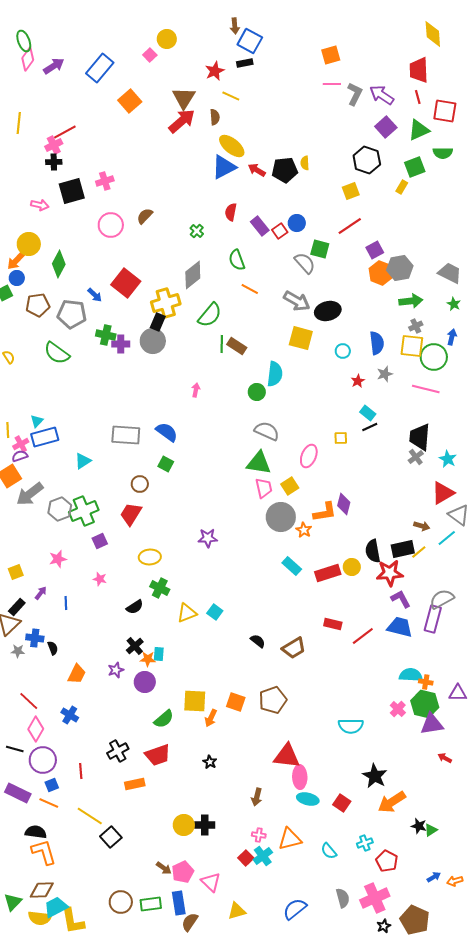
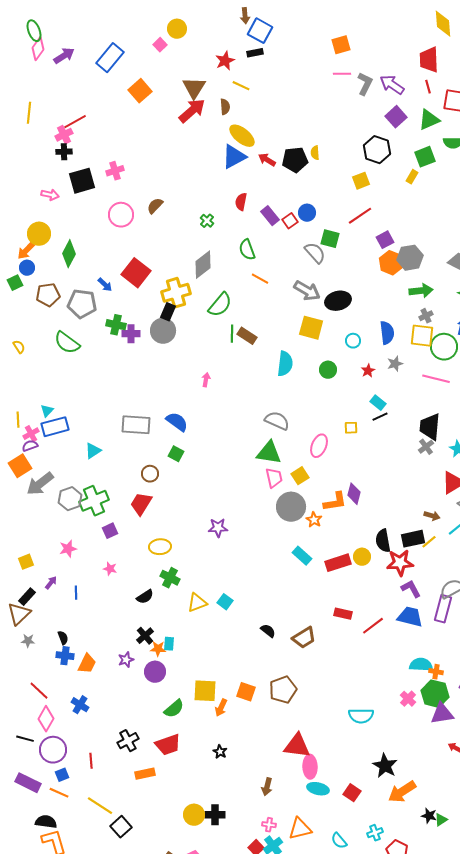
green circle: (257, 392) -> (328, 370), moved
blue cross: (35, 638) -> (65, 656), moved

